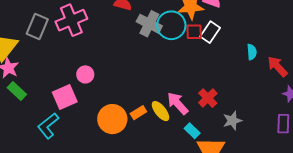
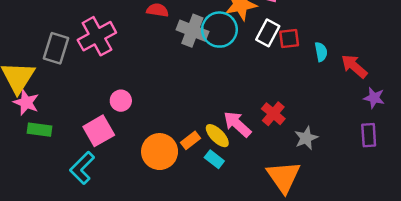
red square: (194, 32) -> (289, 38), moved
green rectangle: (17, 91) -> (40, 130), turned -30
cyan rectangle: (192, 131) -> (214, 159), moved

